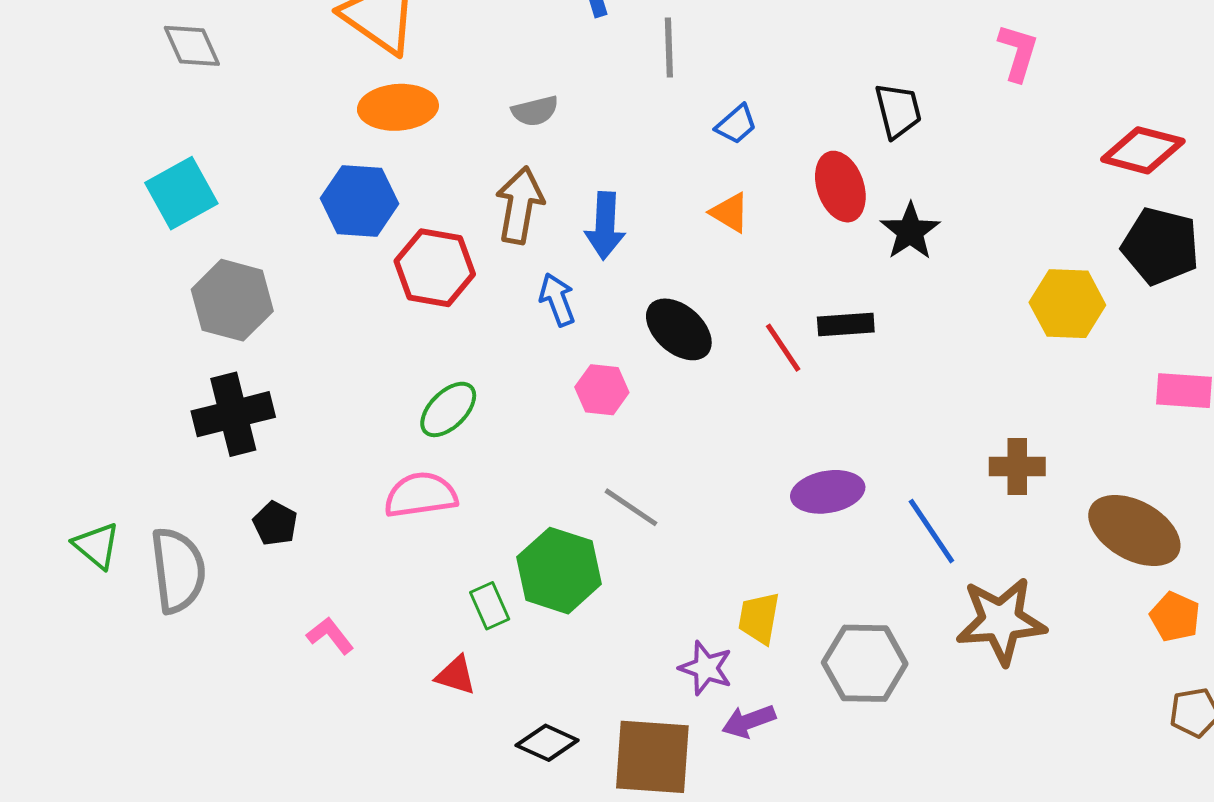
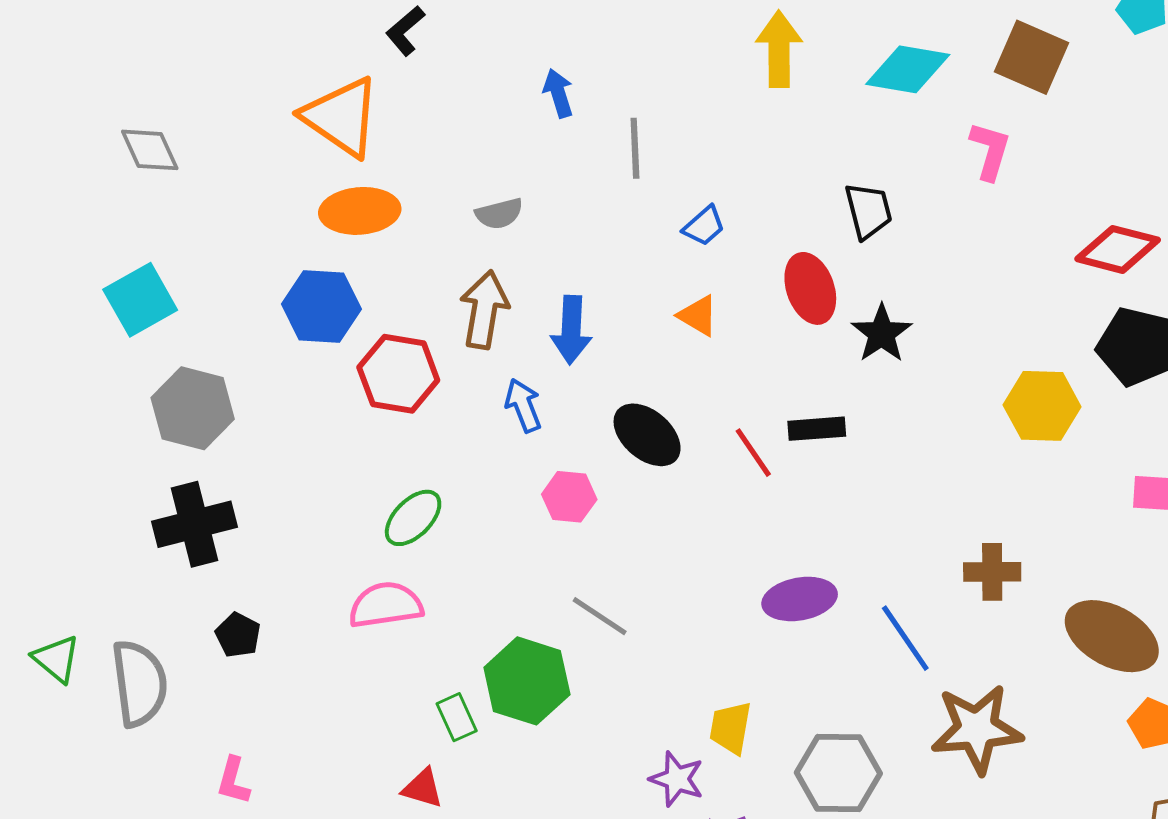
pink L-shape: (330, 636) -> (233, 781), moved, turned -126

